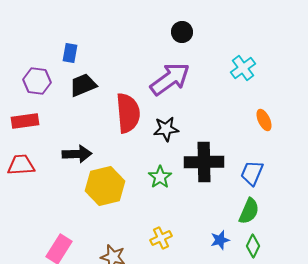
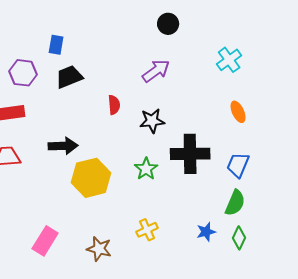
purple arrow: (170, 79) -> (156, 71), size x0.7
red semicircle: (128, 113) -> (114, 105), size x0.5
orange ellipse: (264, 120) -> (238, 112), moved

